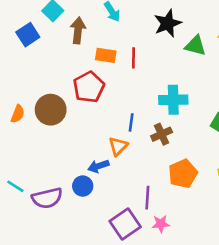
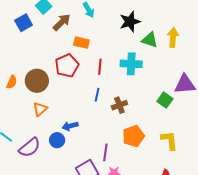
brown arrow: (78, 30) -> (62, 22), turned 36
red line: (133, 58) -> (100, 67), moved
cyan cross: (173, 100) -> (131, 64), moved
orange triangle: (118, 146) -> (40, 109), moved
purple semicircle: (47, 198) -> (30, 147), turned -30

